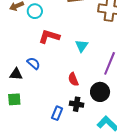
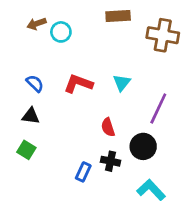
red L-shape: (49, 36) -> (78, 84), moved
blue semicircle: (33, 63) -> (35, 83), moved
green square: (14, 99) -> (26, 150), turned 32

